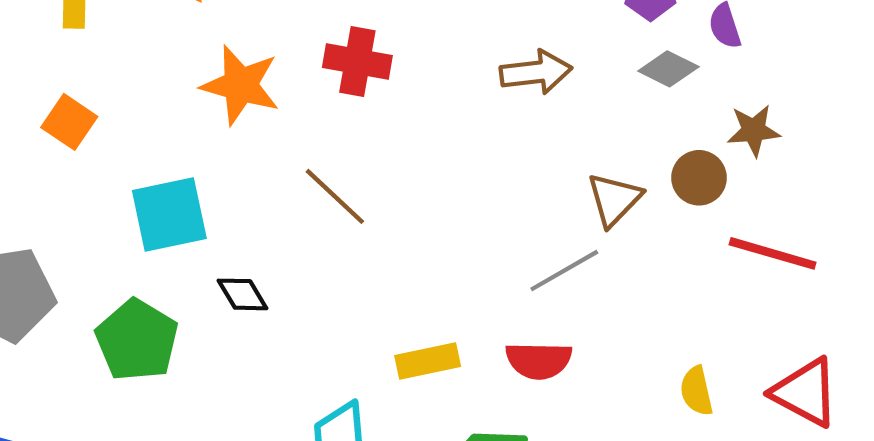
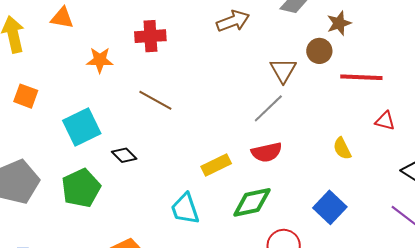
orange star: (240, 85) -> (100, 60), size x0.7
green pentagon: (137, 340) -> (81, 188), turned 30
red triangle: (805, 392) -> (385, 121), moved, size x0.6

